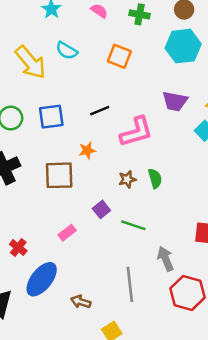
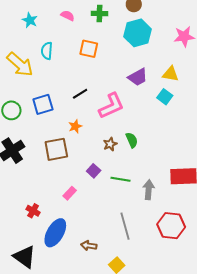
cyan semicircle: (67, 51) -> (47, 51), turned 72
purple trapezoid: (175, 101) -> (138, 77), turned -30
gray arrow: (165, 259) -> (149, 190), moved, turned 36

